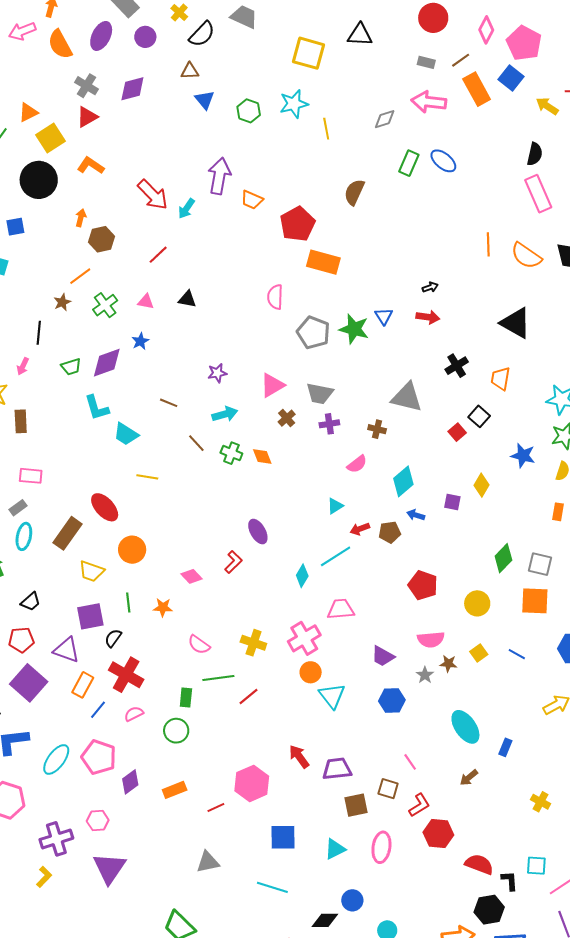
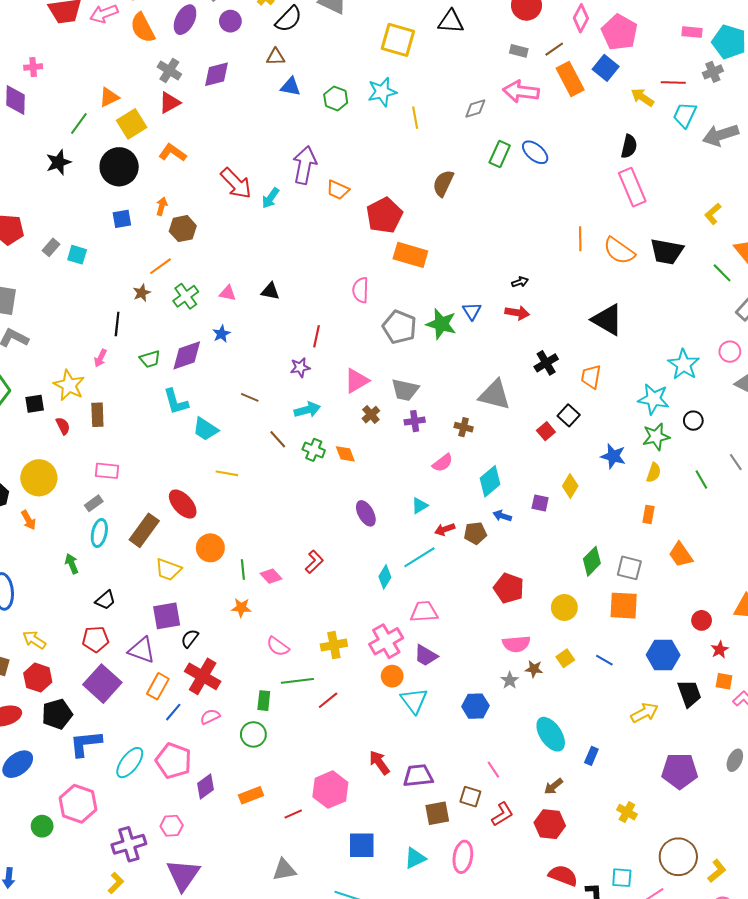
blue triangle: (205, 100) -> (291, 87), turned -40
blue square: (15, 227) -> (122, 219), moved
red line: (158, 255) -> (316, 336), moved, turned -35
purple ellipse: (258, 532) -> (366, 513), moved
green line: (128, 603) -> (243, 570), moved
yellow cross: (253, 643) -> (334, 645), turned -30
purple trapezoid: (383, 656) -> (426, 655), moved
red hexagon: (438, 834) -> (550, 824), moved

